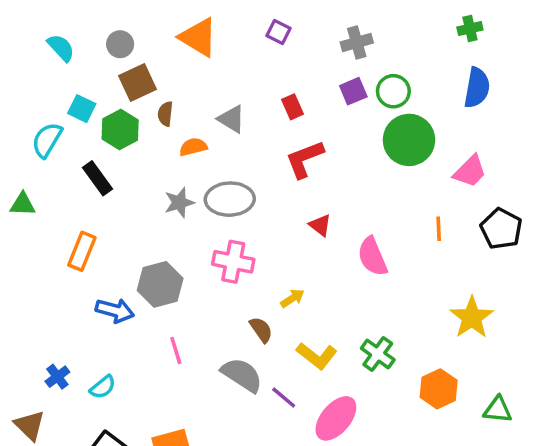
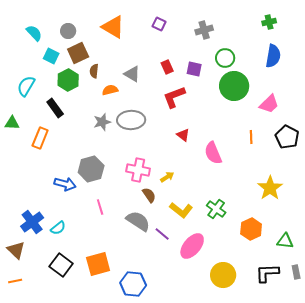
purple square: (353, 91) -> (194, 69), moved, turned 35
cyan square: (82, 109) -> (51, 56), moved
orange rectangle: (82, 251) -> (40, 138), moved
pink cross: (233, 262) -> (138, 170), moved
blue cross: (57, 377) -> (32, 222), size x1.6

